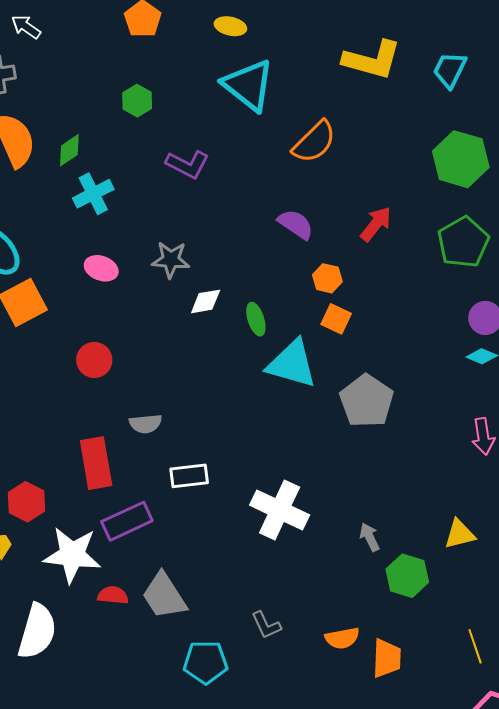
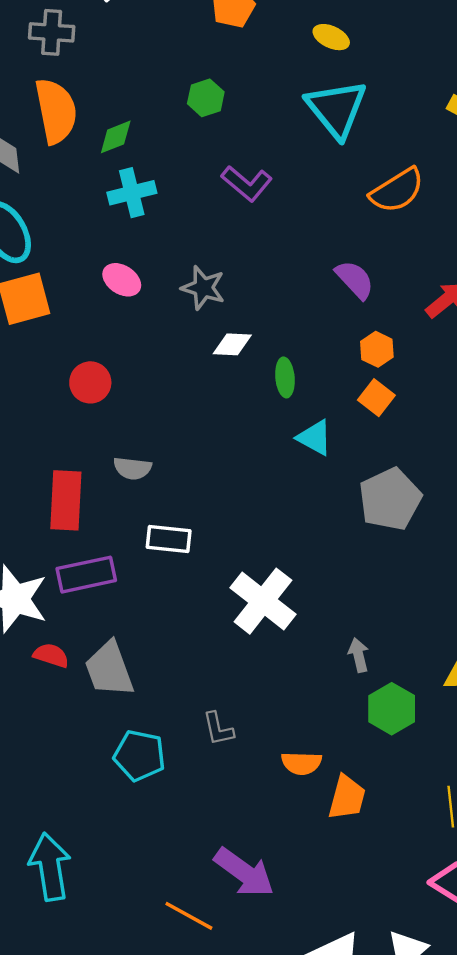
cyan triangle: (292, 364) -> (315, 438), size x0.6

